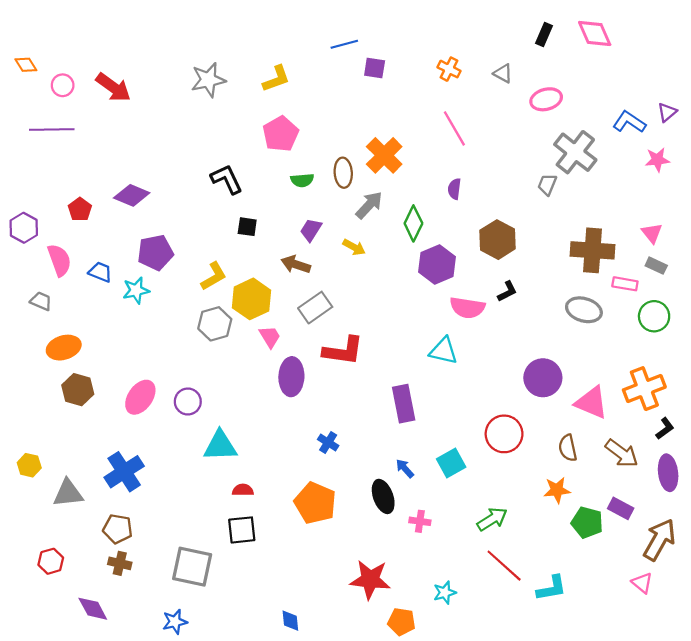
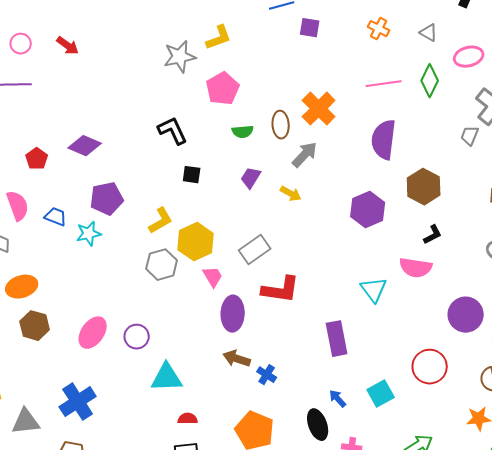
gray star: (208, 80) -> (180, 57), moved
red arrow: (113, 87) -> (68, 46), size x0.7
pink line: (454, 128) -> (384, 84), turned -68
purple semicircle: (454, 189) -> (384, 140), size x2.0
green diamond: (413, 223) -> (430, 81), moved
brown arrow: (296, 264) -> (237, 359), moved
pink semicircle: (467, 308) -> (416, 268), moved
cyan triangle: (444, 351) -> (374, 290), turned 40

